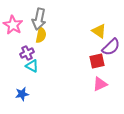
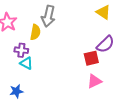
gray arrow: (39, 19) -> (48, 16), moved
yellow triangle: (99, 31) -> (103, 12), moved
purple cross: (27, 53) -> (21, 50), turned 32

